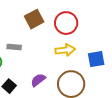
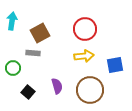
brown square: (34, 19) -> (40, 33), moved
purple semicircle: (38, 80) -> (57, 86), turned 112

